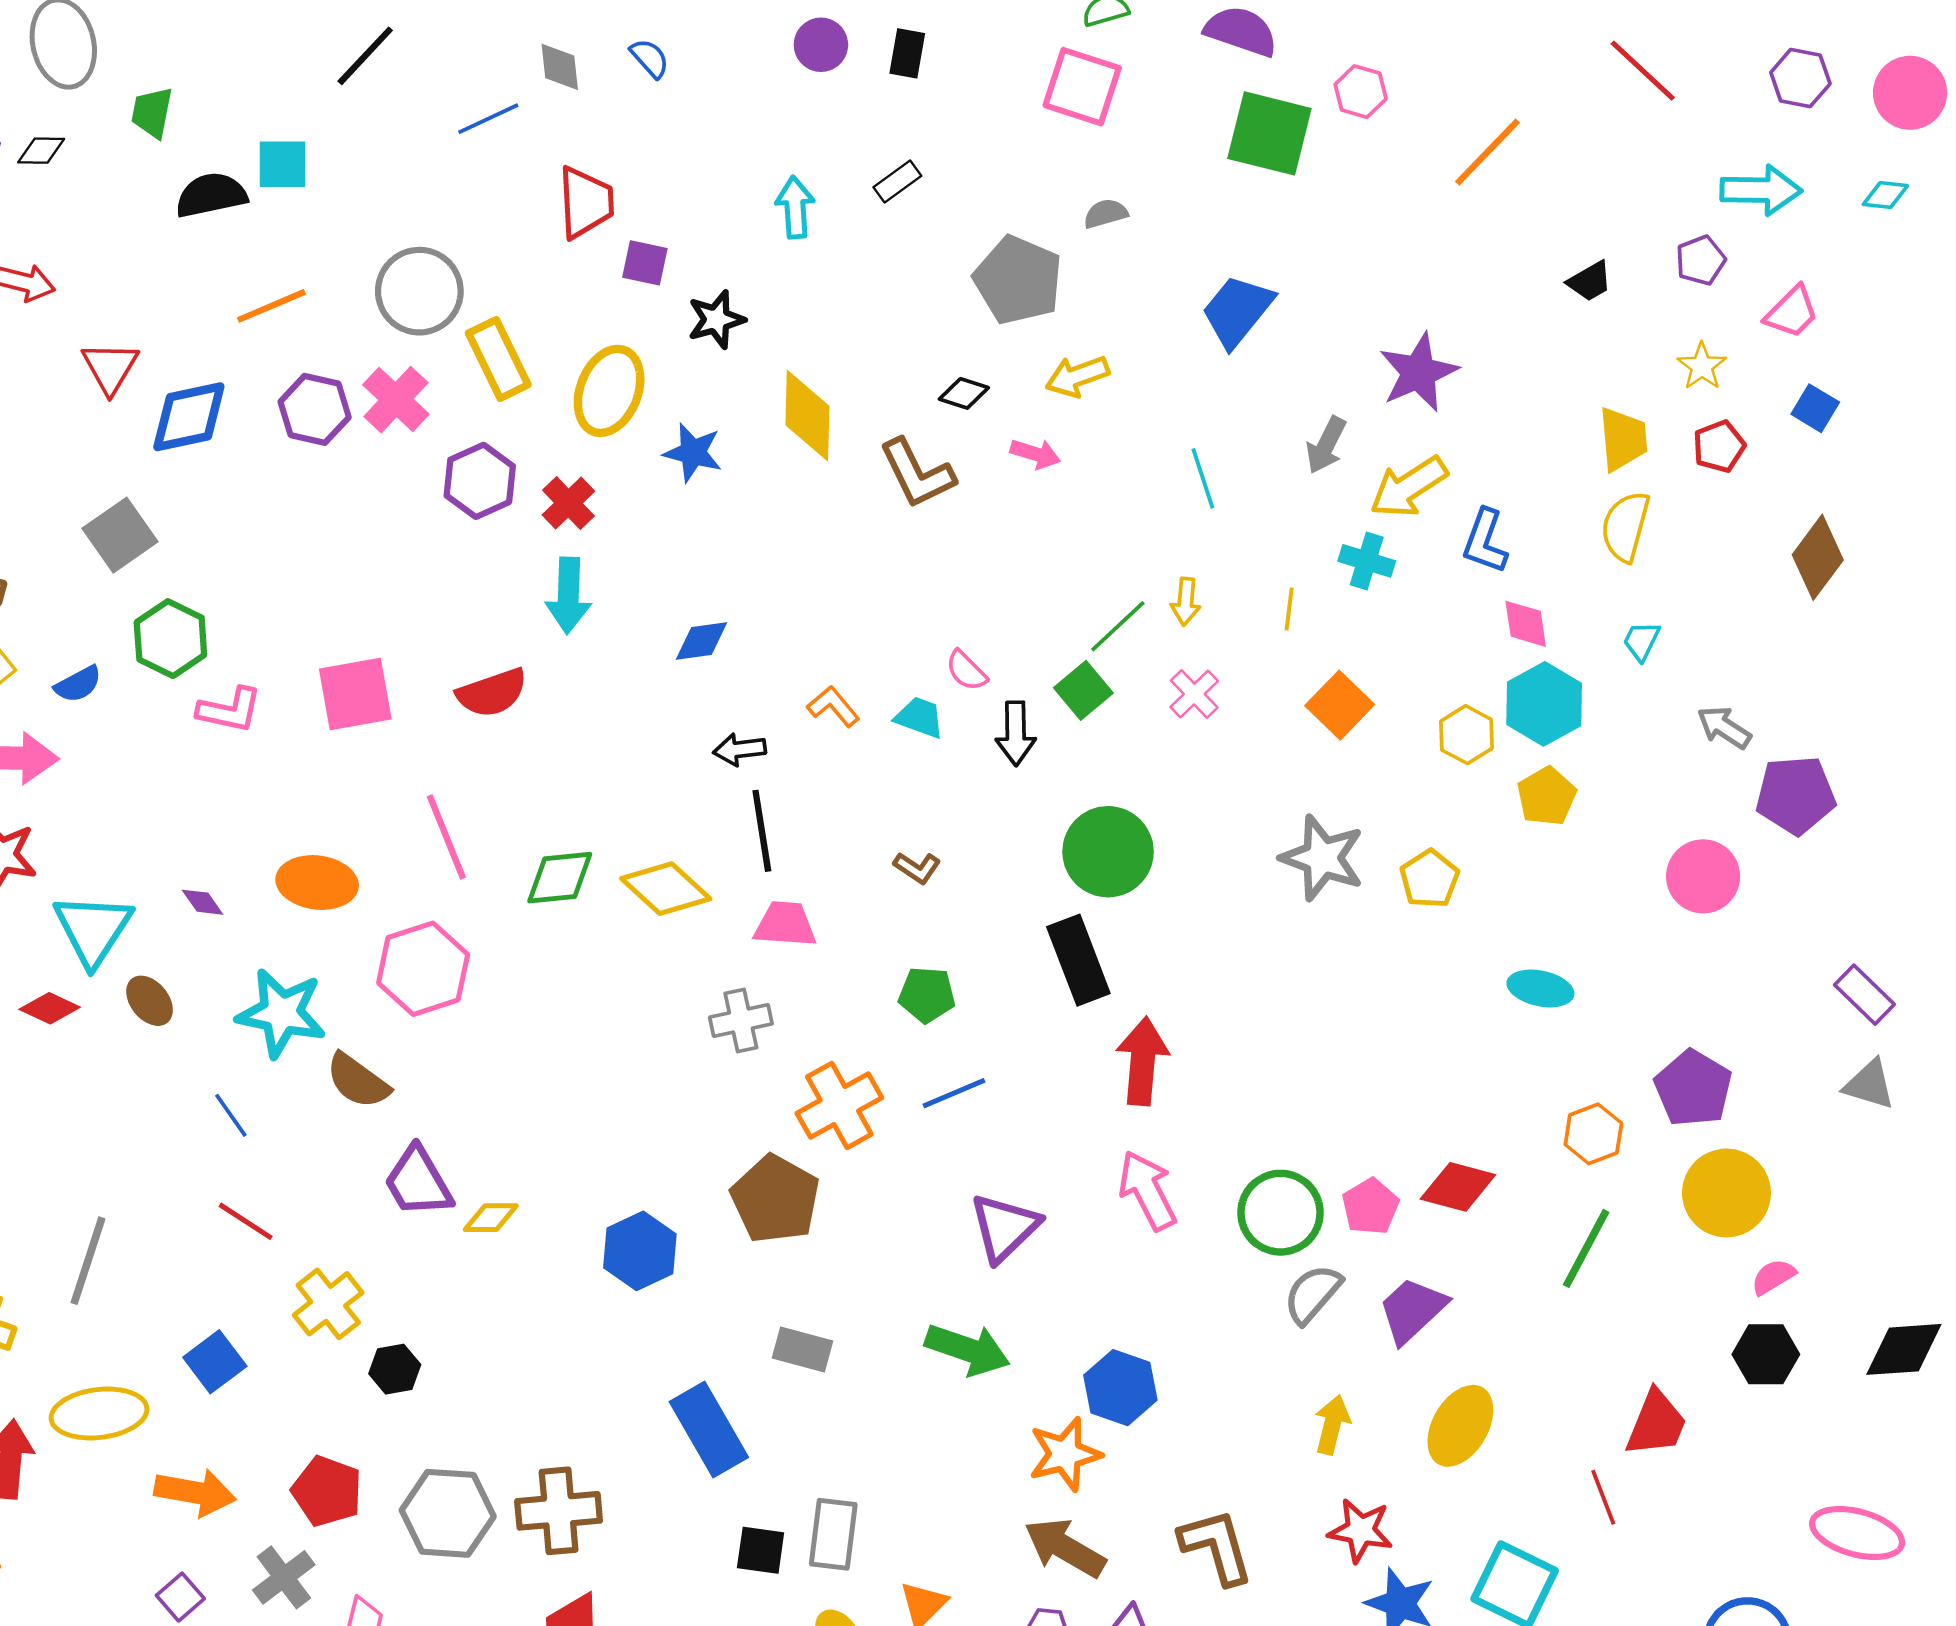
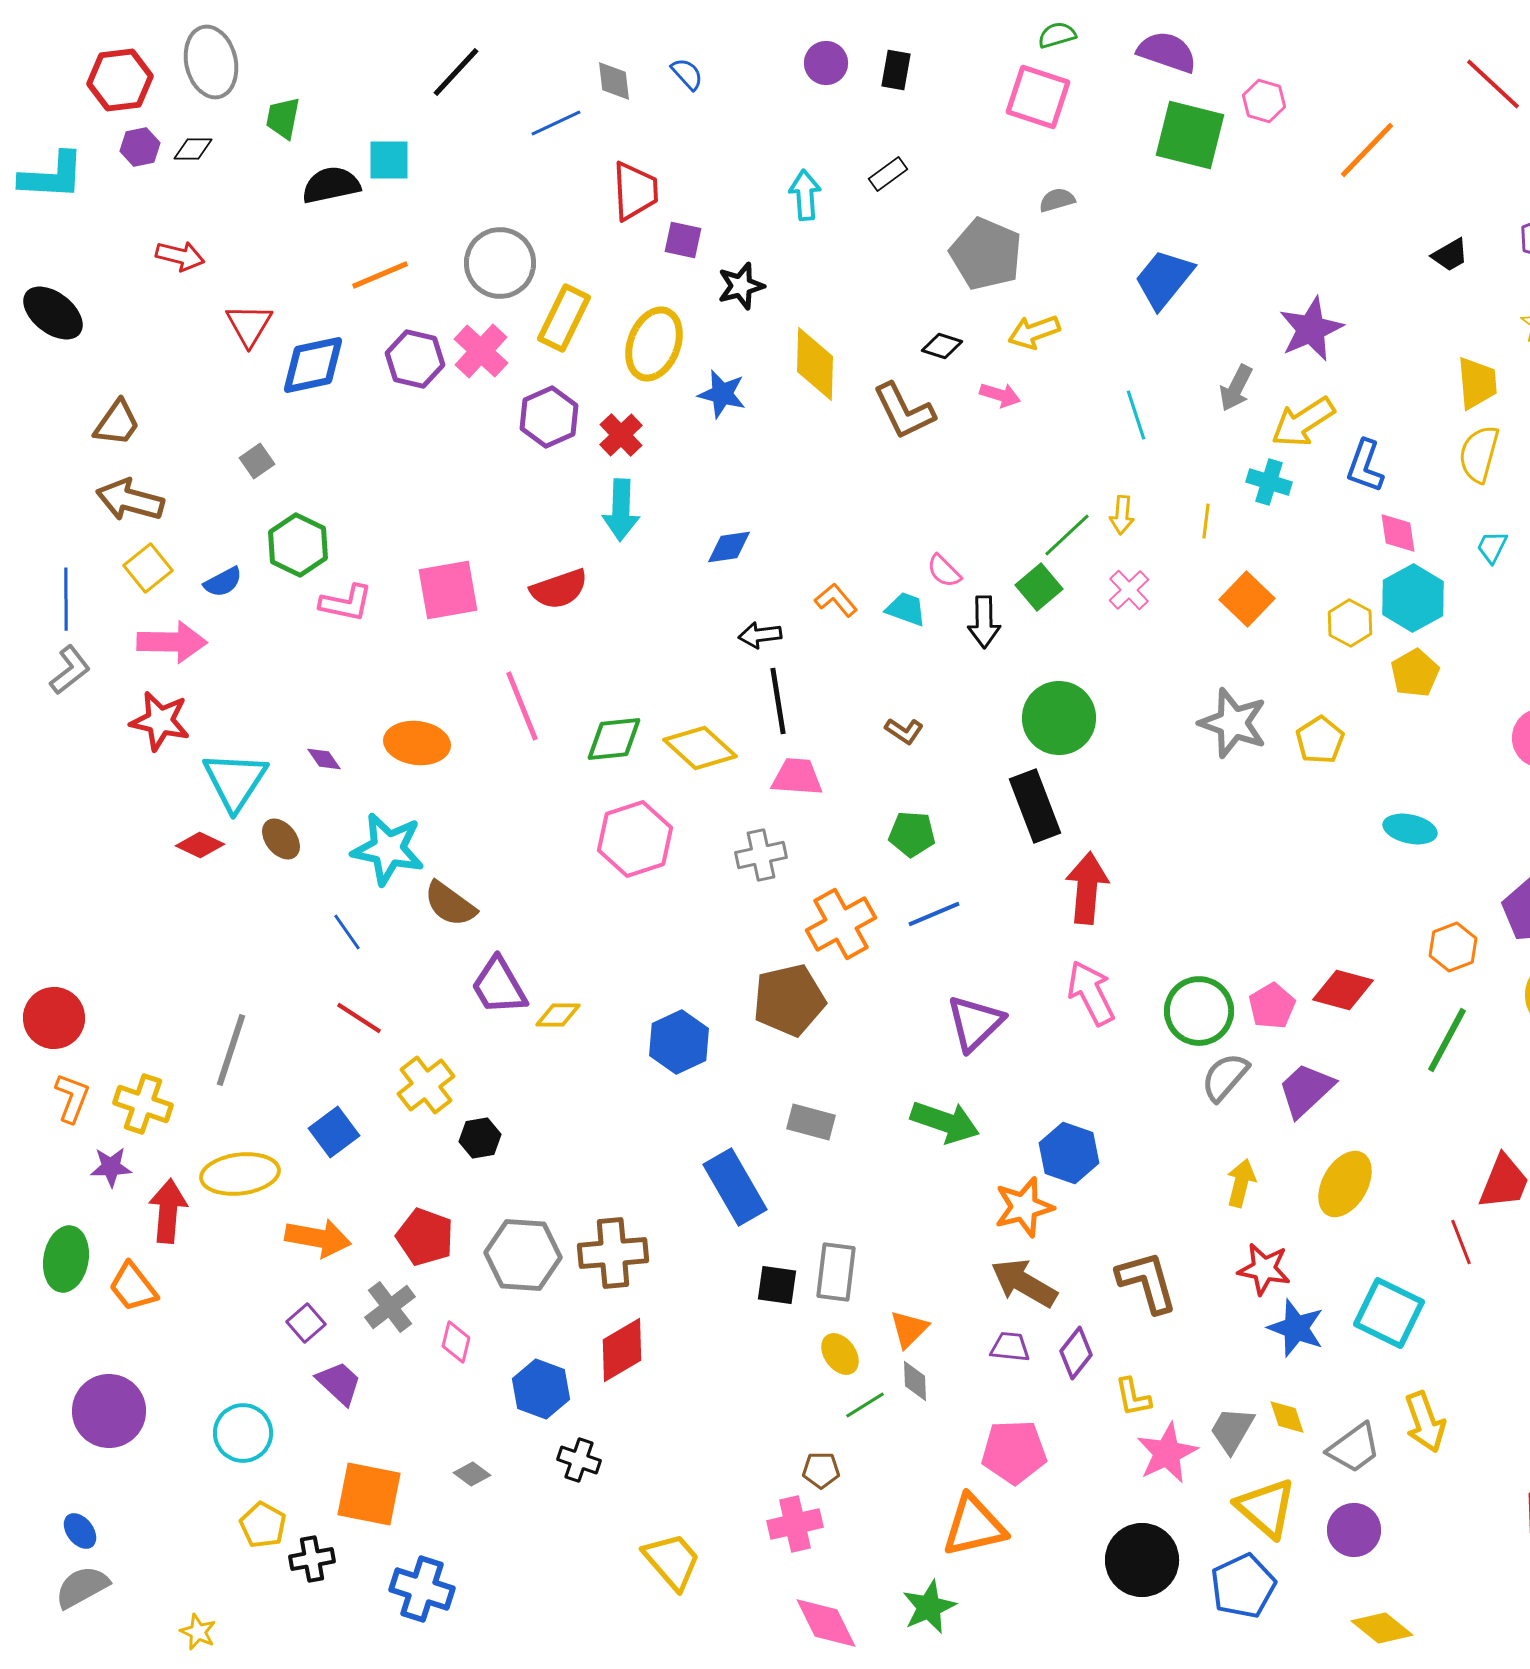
yellow rectangle: (498, 359) -> (564, 318), turned 52
gray square: (120, 535) -> (257, 461), size x0.6
pink hexagon: (423, 969) -> (635, 839), moved
brown pentagon: (775, 1199) -> (789, 1000), turned 30

